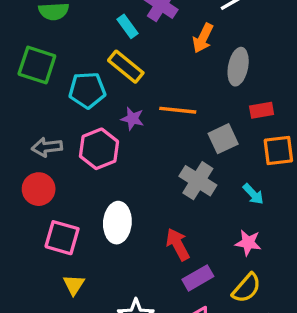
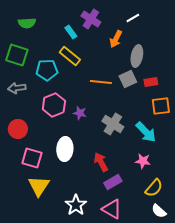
purple star: (132, 119) -> (80, 113), moved
gray square: (223, 139) -> (128, 79), moved
gray arrow: (47, 147) -> (17, 88), moved
cyan arrow: (253, 194) -> (146, 132), size x1.6
yellow triangle: (74, 285) -> (39, 186), size x1.6
yellow semicircle: (246, 288) -> (154, 188), moved

